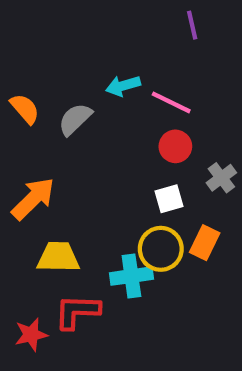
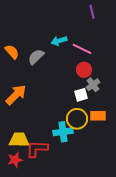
gray cross: (221, 178) -> (93, 85), moved
orange rectangle: (205, 243) -> (98, 116), turned 63
yellow trapezoid: (58, 257) -> (19, 140), moved

